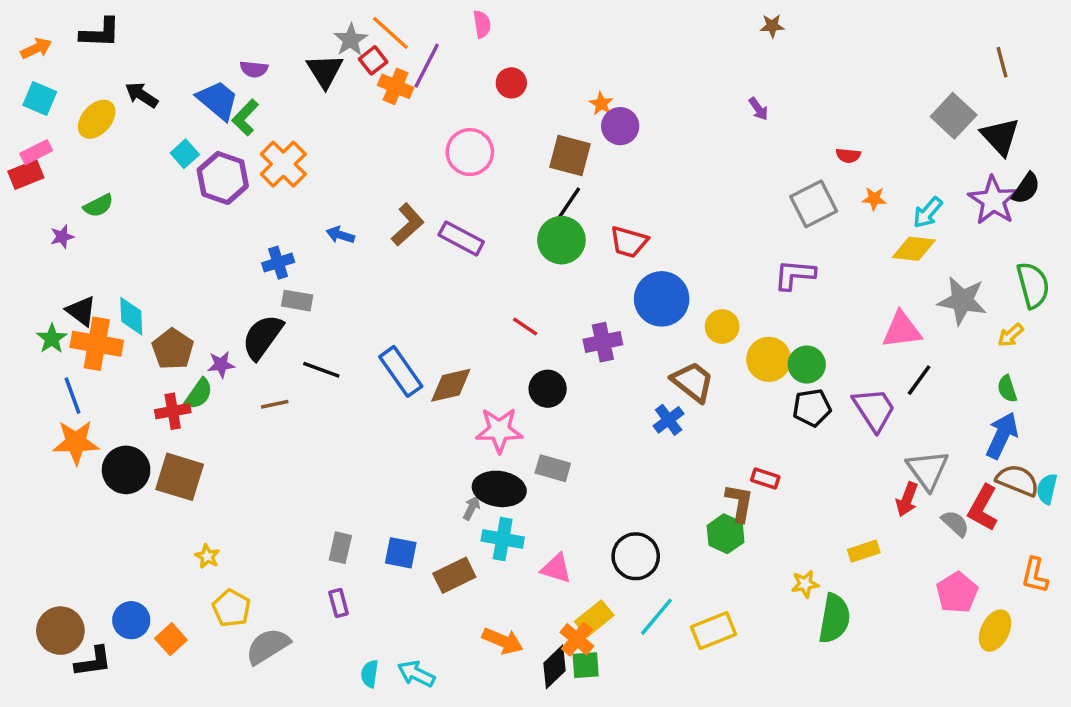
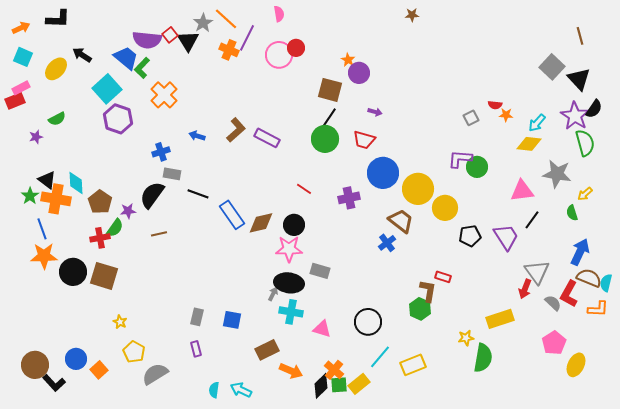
brown star: (772, 26) -> (412, 15), moved
red square: (373, 60) -> (170, 35), moved
purple semicircle: (254, 69) -> (147, 40), size x1.8
purple arrow: (758, 109) -> (375, 112), moved, turned -40
pink circle: (470, 152) -> (279, 55), moved
cyan square: (185, 154) -> (107, 89), size x1.8
red semicircle: (848, 155) -> (495, 105), moved
purple hexagon: (223, 178) -> (118, 119), moved
gray square: (814, 204) -> (471, 118), size x0.6
green semicircle: (1033, 285) -> (585, 143), moved
yellow circle: (722, 327) -> (418, 189), size x1.6
green circle: (807, 365) -> (477, 167), moved
black line: (321, 370) -> (198, 194), moved
black circle: (548, 389) -> (294, 225), moved
green semicircle: (1007, 389) -> (572, 213), moved
yellow rectangle: (864, 551) -> (500, 319), size x1.5
brown rectangle: (454, 575) -> (267, 350), moved
orange L-shape: (1035, 575) -> (598, 309), moved, turned -100
yellow rectangle: (594, 618) -> (359, 384), moved
black L-shape: (93, 662) -> (54, 383), turned 55

